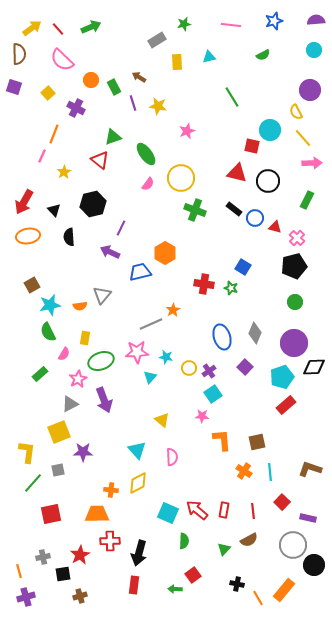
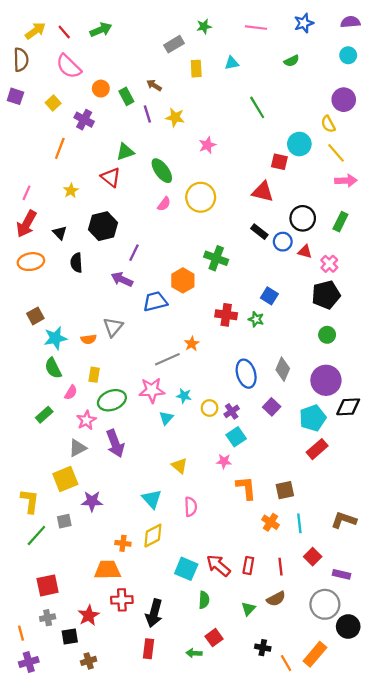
pink line: (42, 156) -> (26, 193), moved
black circle: (268, 181) -> (303, 218), moved
green cross: (195, 210) -> (216, 258), moved
red square: (51, 514) -> (48, 585), moved

